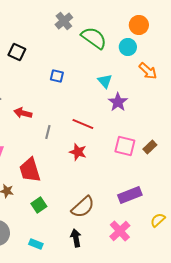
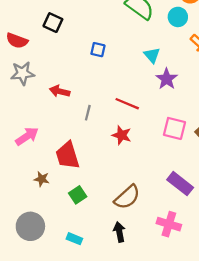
purple rectangle: (130, 195) -> (180, 184), turned 60
pink cross: (120, 231) -> (169, 224), turned -30

